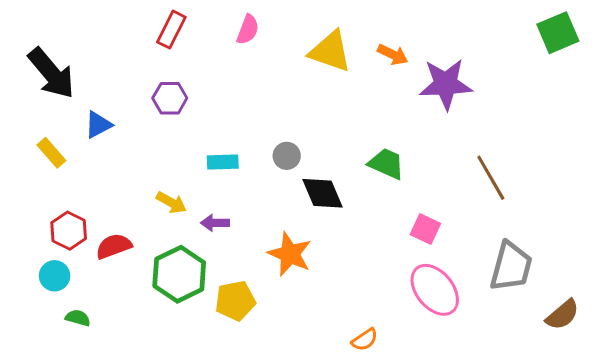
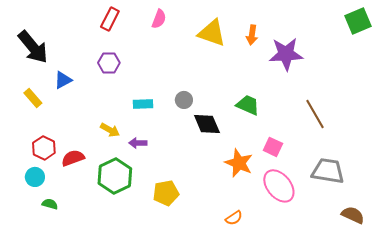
orange arrow: (393, 55) -> (252, 35), turned 72
orange star: (290, 254) -> (239, 163), moved
gray trapezoid: (511, 266) -> (328, 171), turned -96
yellow pentagon: (235, 301) -> (166, 193), moved
brown semicircle: (563, 315) -> (353, 215), moved, turned -115

